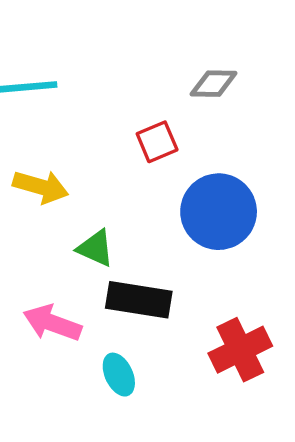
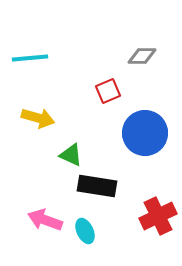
pink arrow: (52, 323) -> (45, 220), moved

